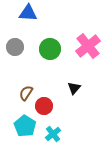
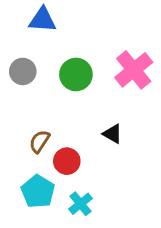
black triangle: (74, 88) -> (112, 134), turned -40

